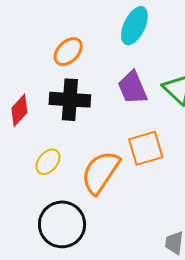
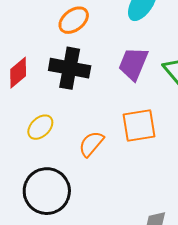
purple trapezoid: (133, 88) -> (133, 64), turned 39
orange semicircle: (101, 172) -> (91, 144), size x0.6

